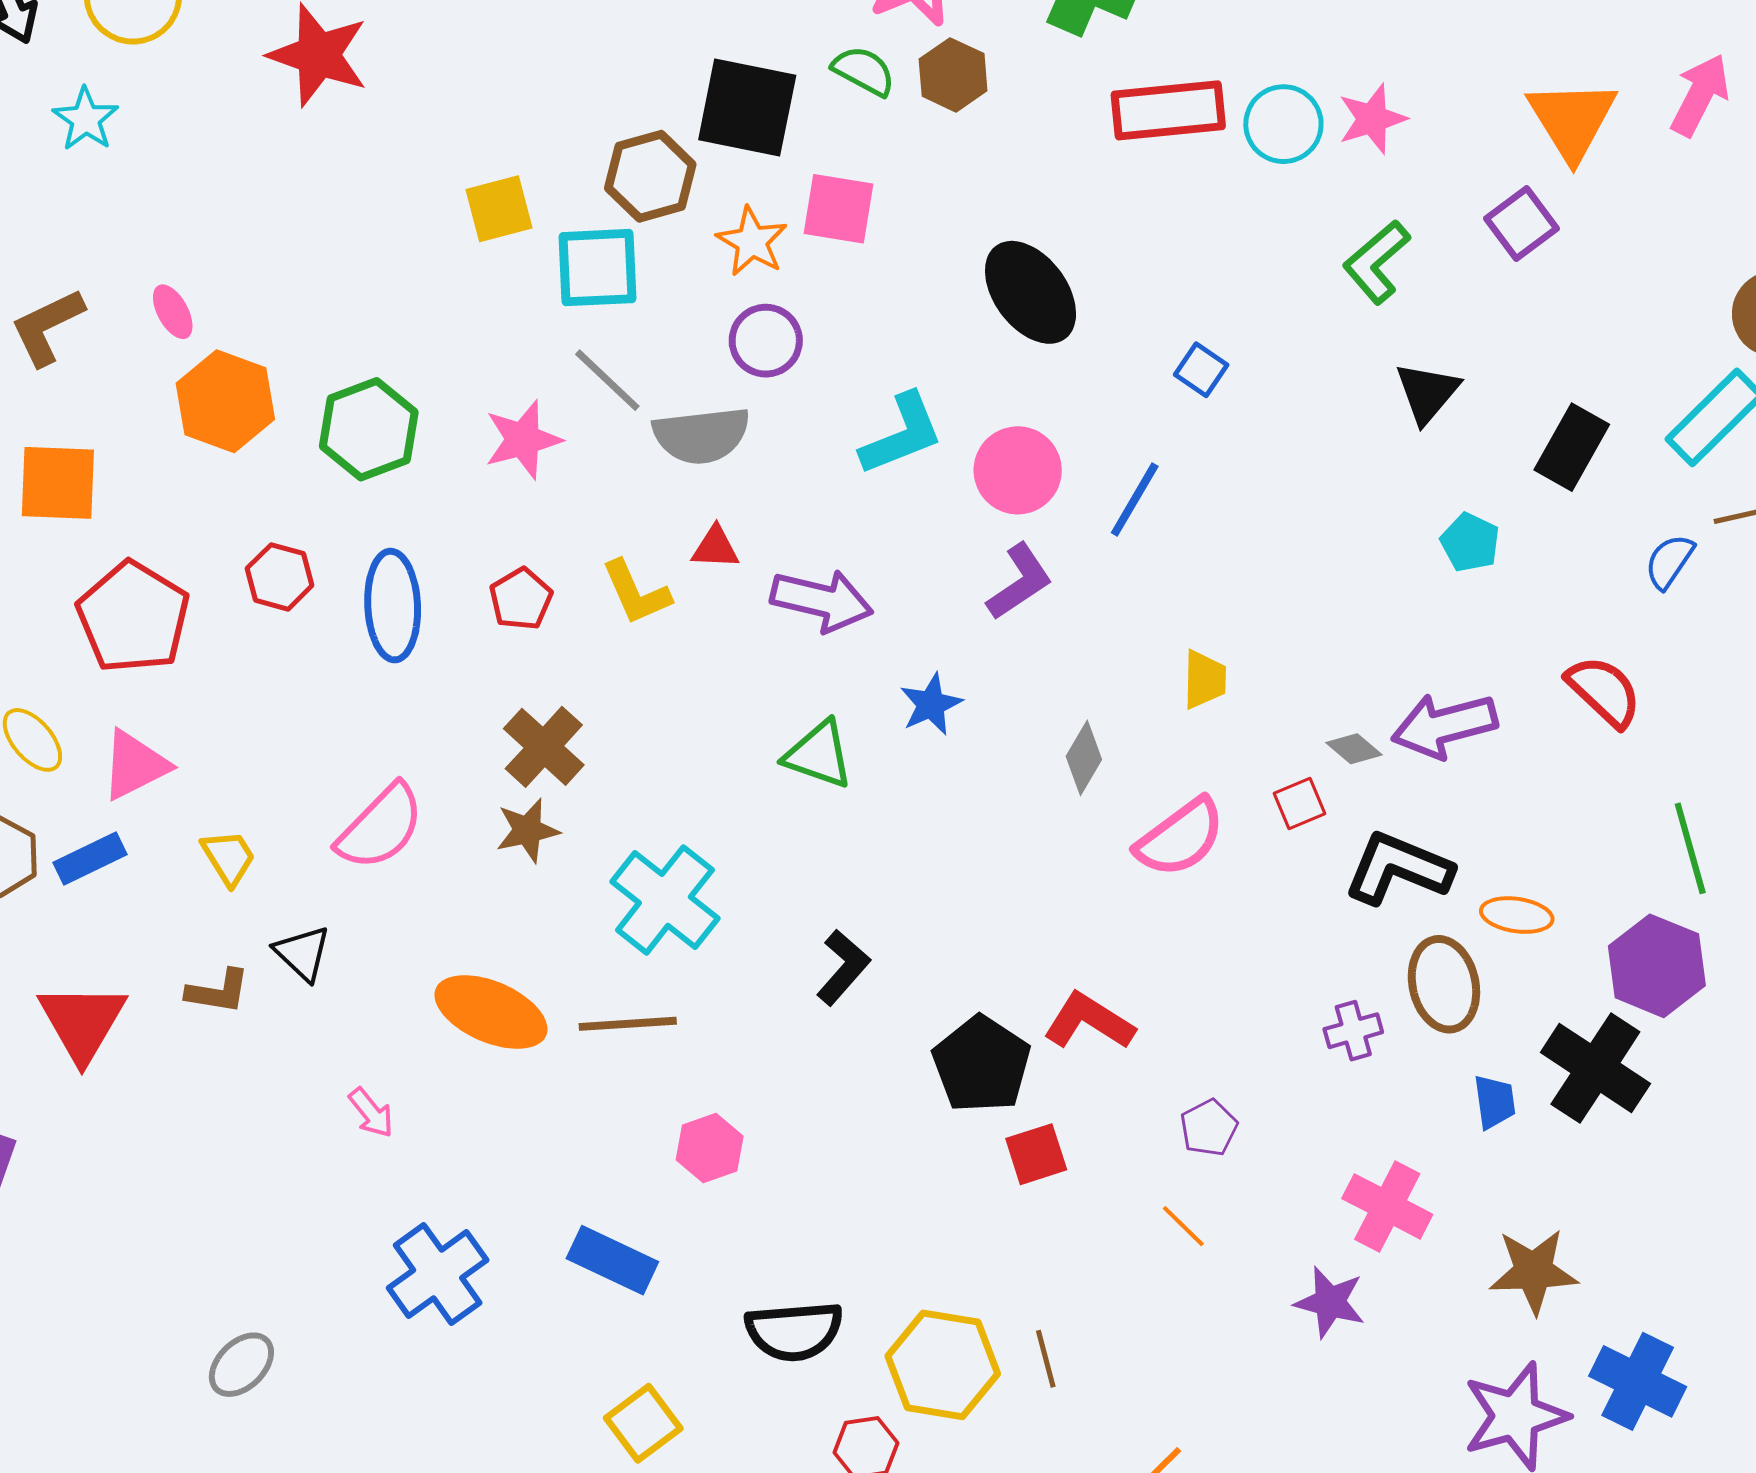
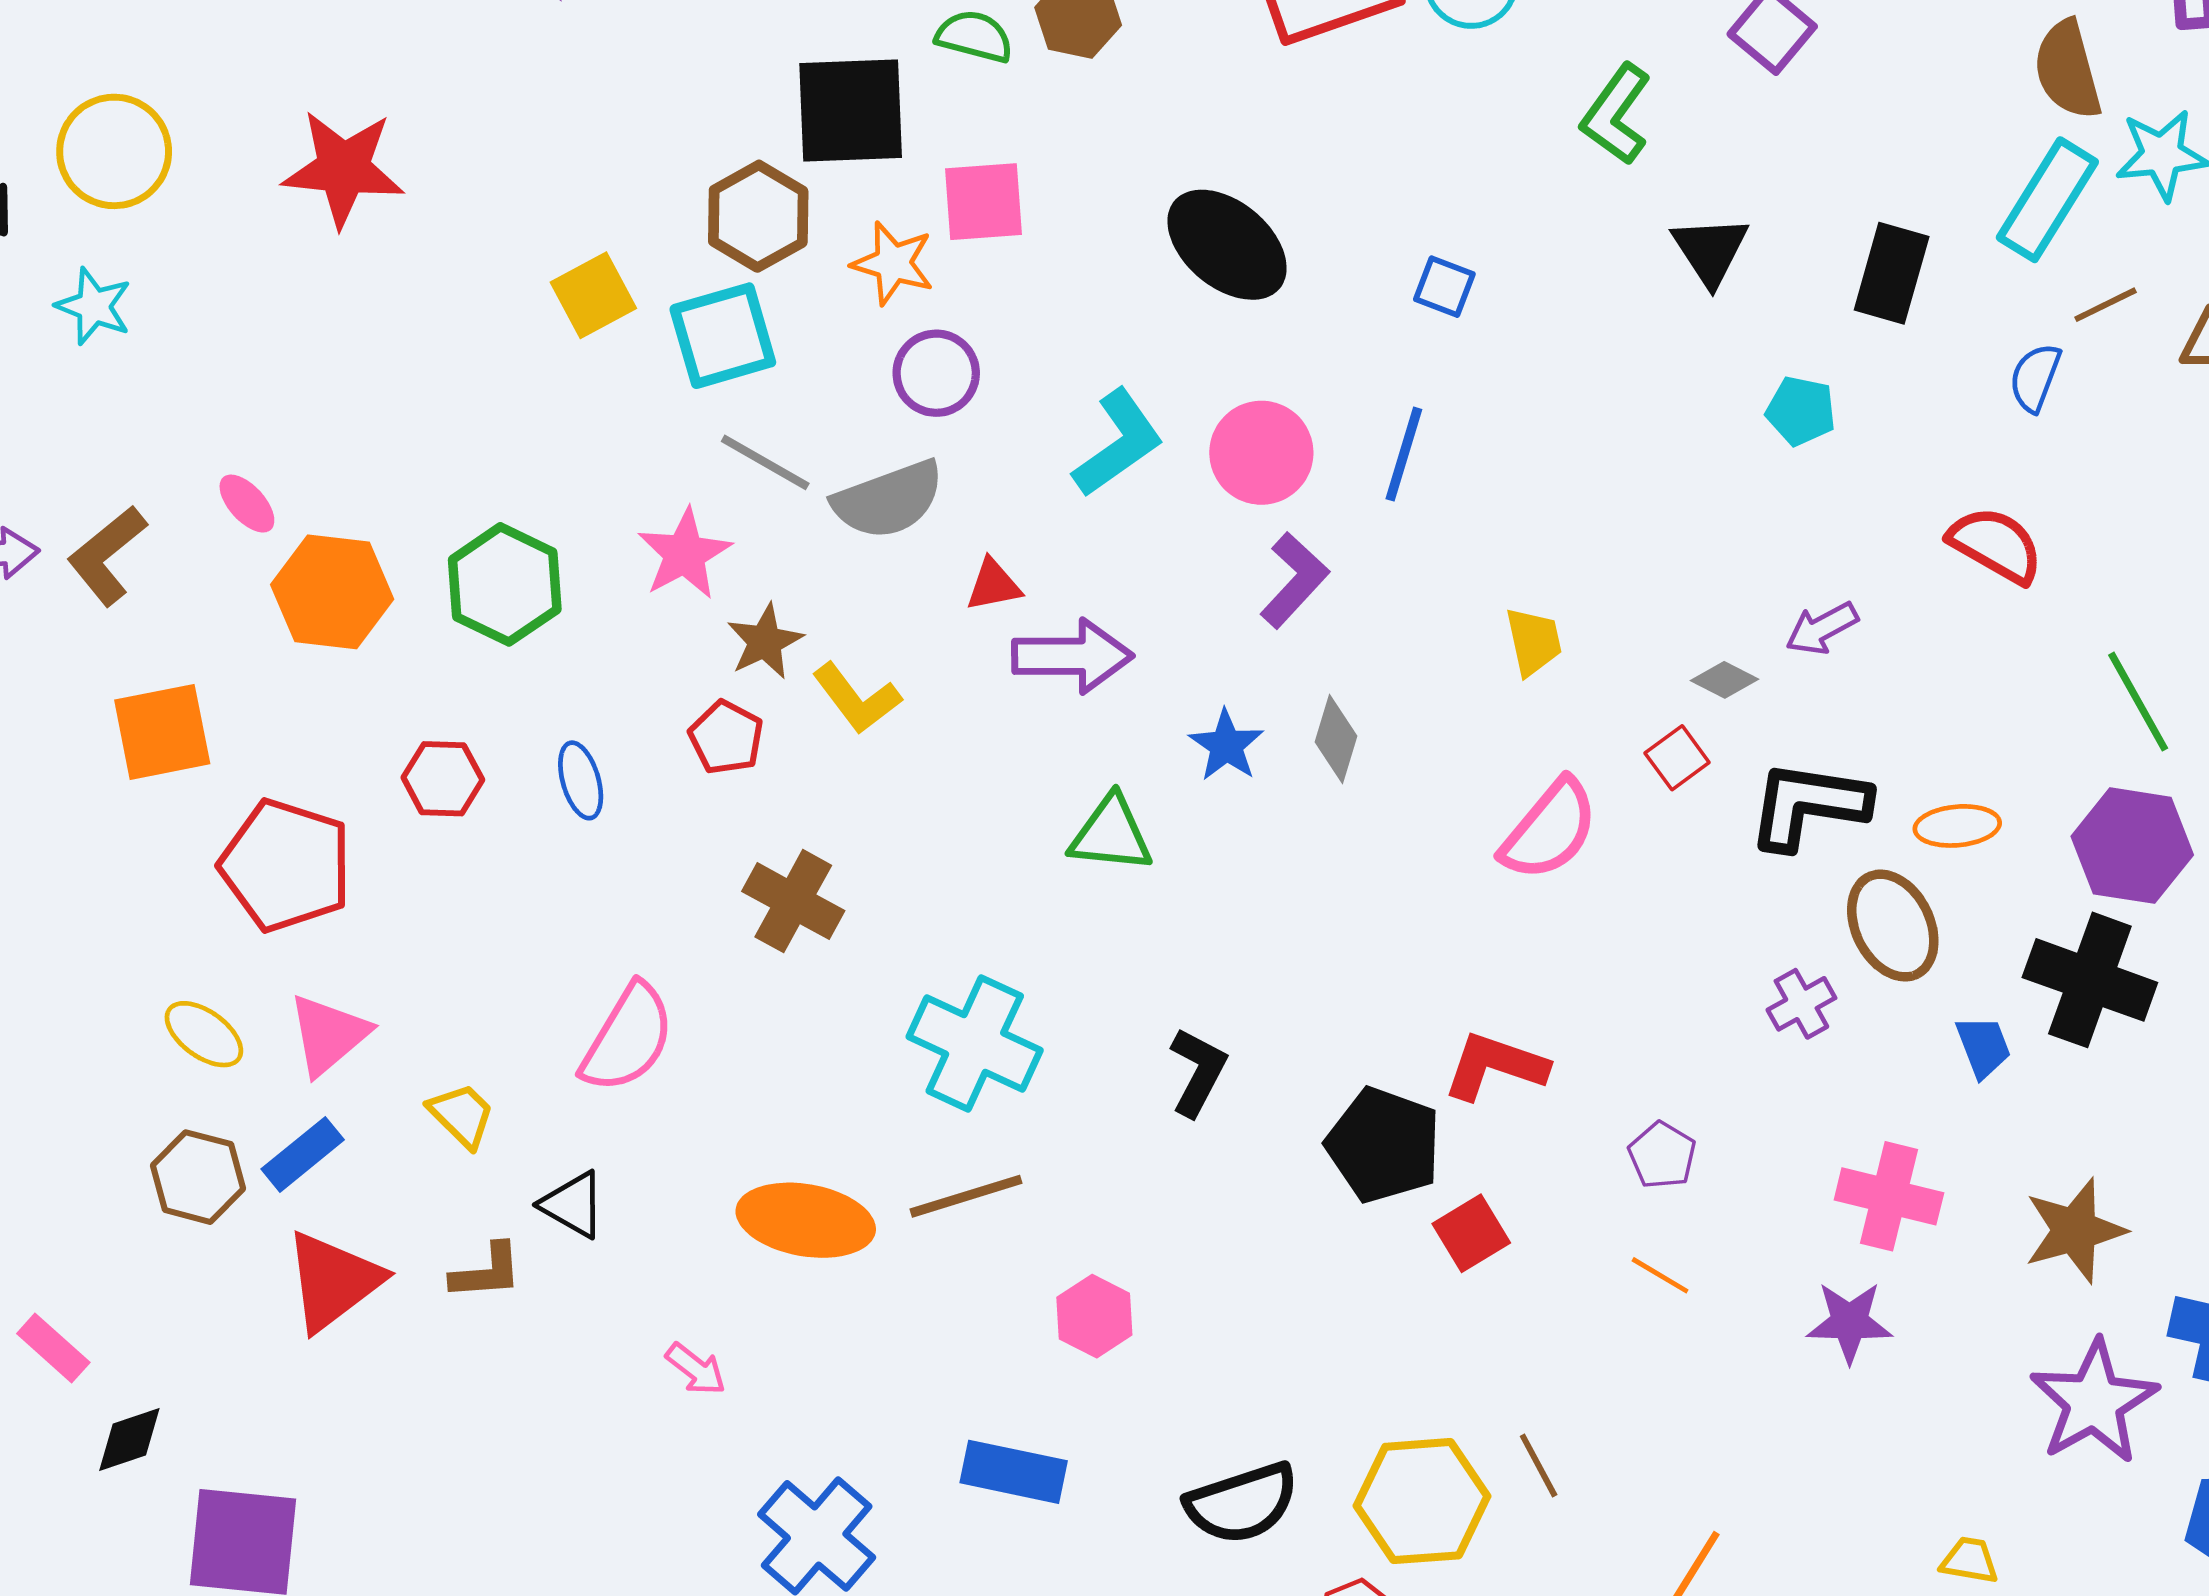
red triangle: (715, 548) -> (993, 585), moved
blue ellipse: (393, 606) -> (581, 780), size x0.6
purple arrow: (1444, 726) -> (1822, 628), size x0.6
gray diamond: (1084, 758) -> (1336, 739), moved
brown star: (528, 830) -> (765, 641), moved
red triangle: (82, 1022) -> (333, 1281), moved, turned 36

